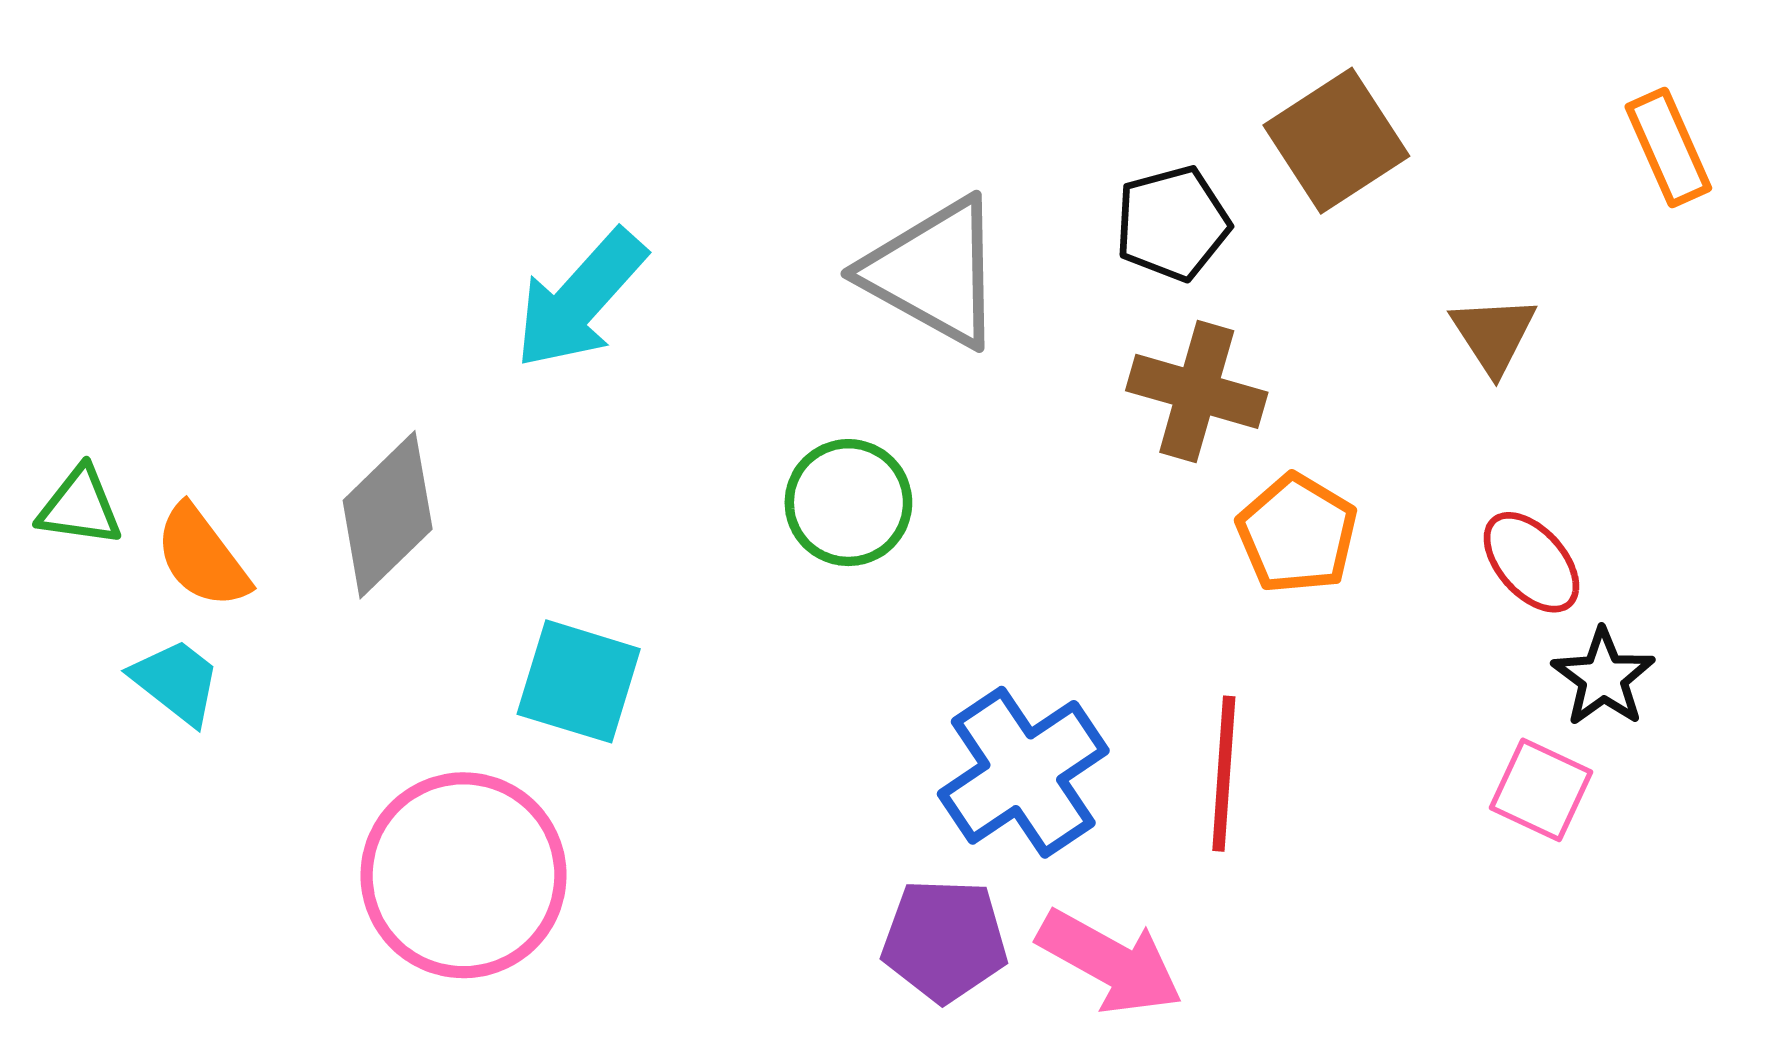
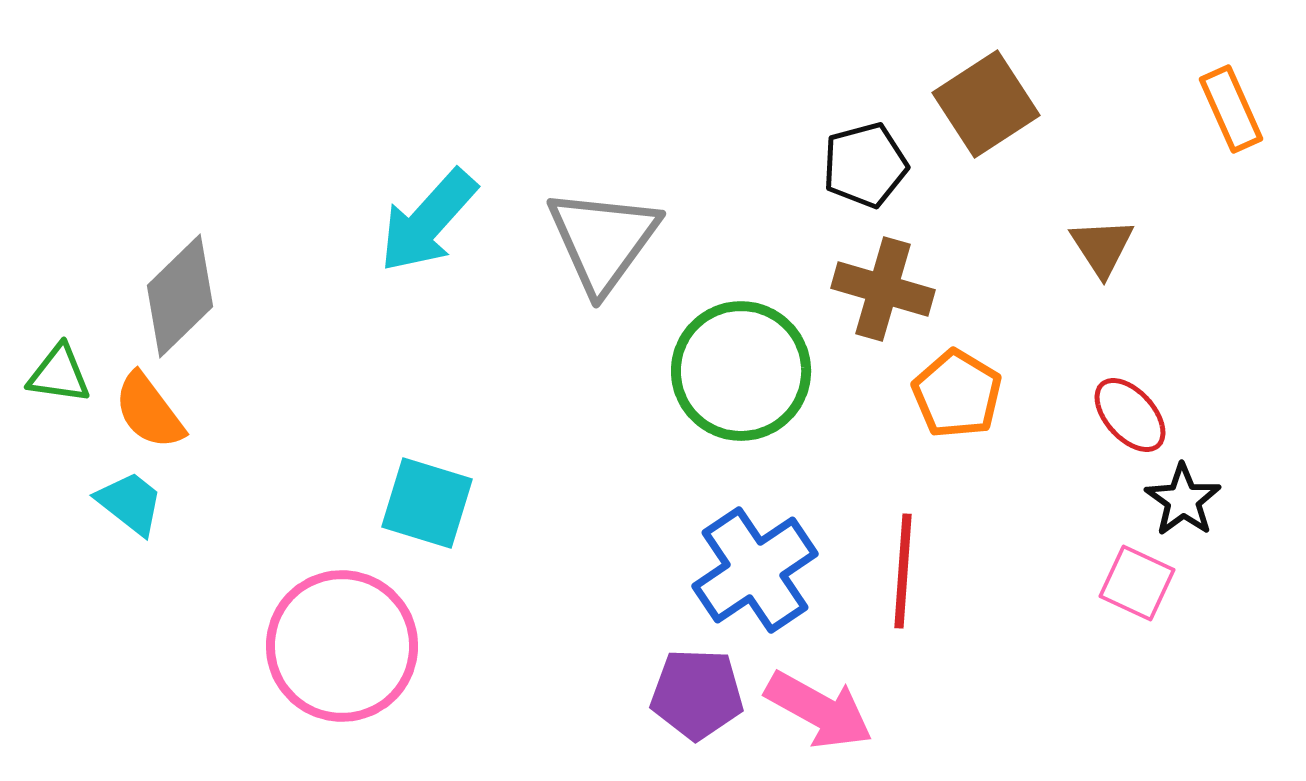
gray triangle: (934, 272) -> (603, 240), moved, turned 37
green circle: (848, 503) -> (741, 371), moved, size x1.5
gray diamond: (388, 515) -> (180, 296), moved

